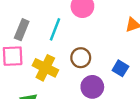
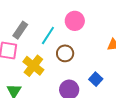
brown circle: (81, 58) -> (65, 53), moved

